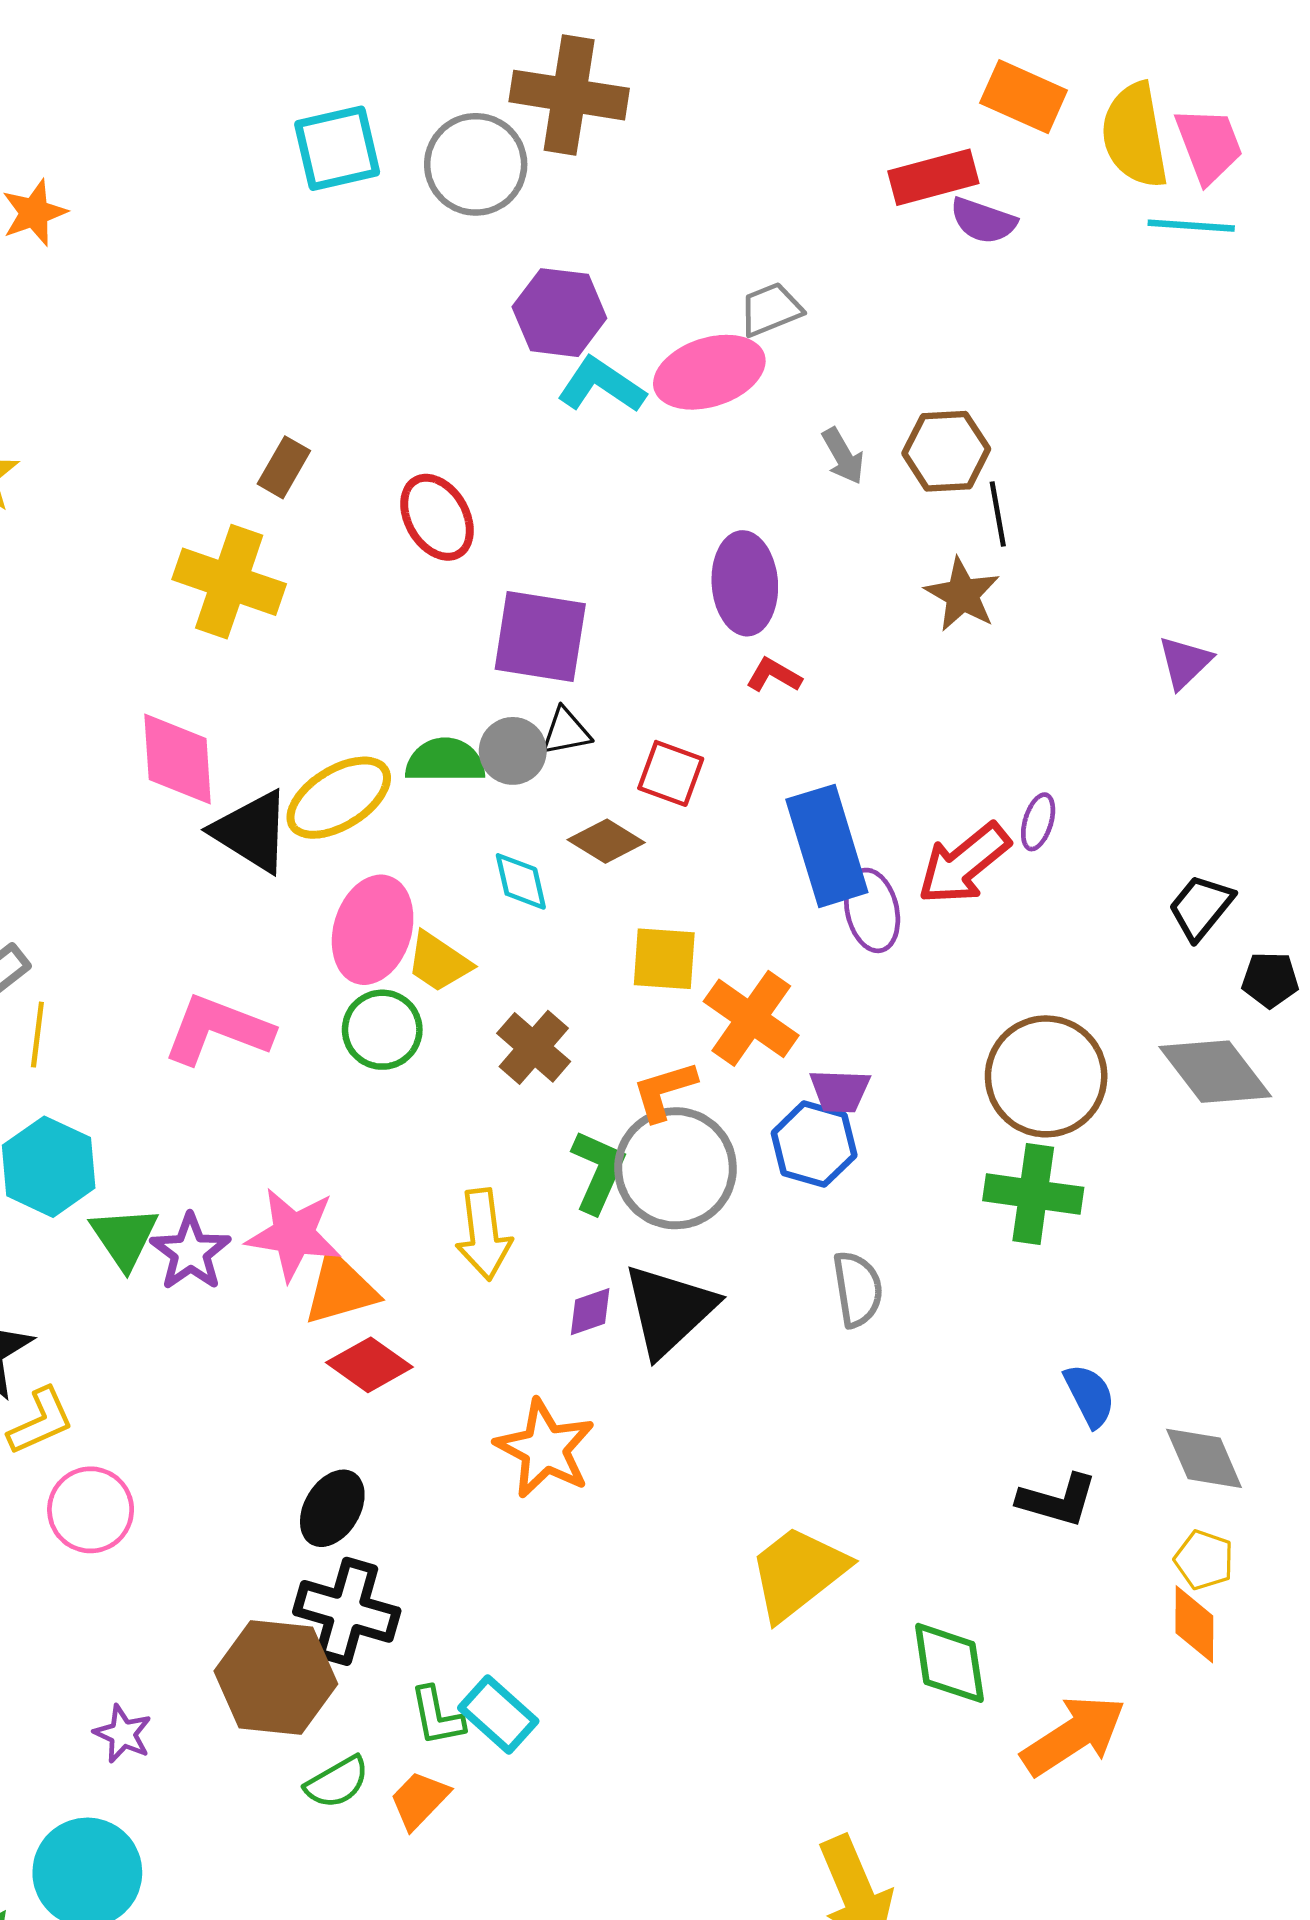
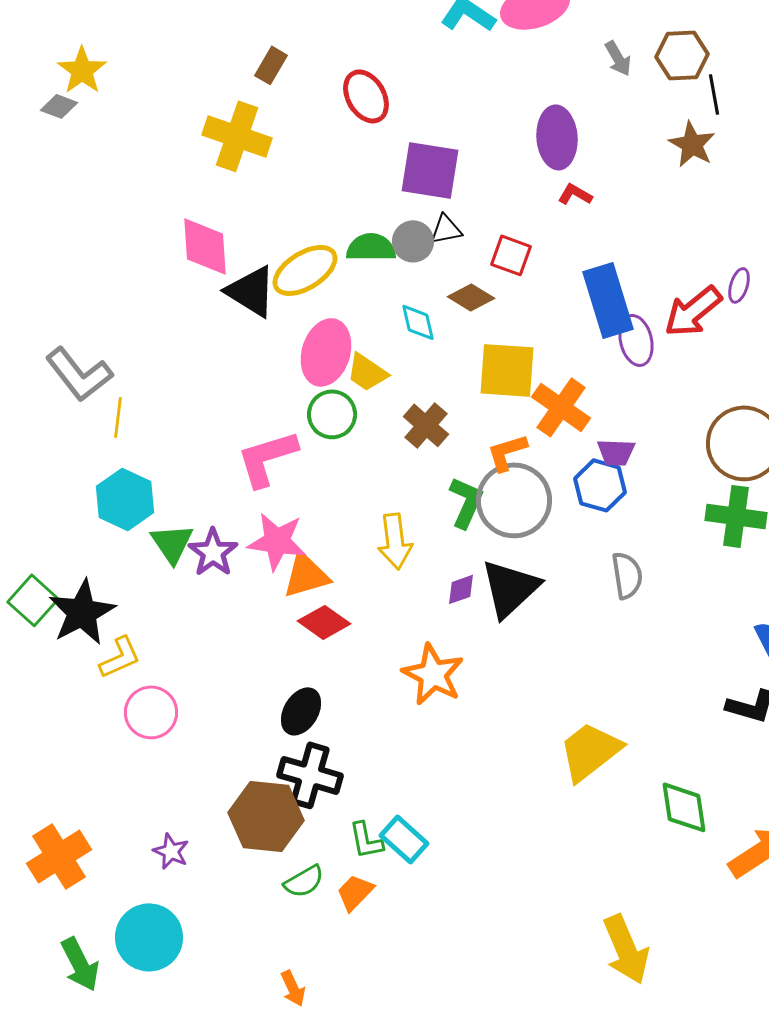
yellow square: (664, 959) -> (507, 370), size x1.4
pink L-shape: (218, 1030) -> (267, 458), moved, turned -38

